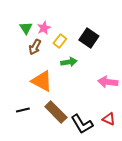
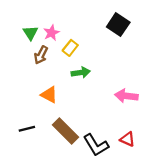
black square: (89, 38) -> (118, 25), moved
orange triangle: (42, 81) -> (49, 95), size x0.7

